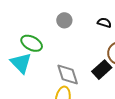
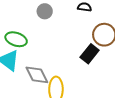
gray diamond: (68, 74) -> (37, 75), moved

